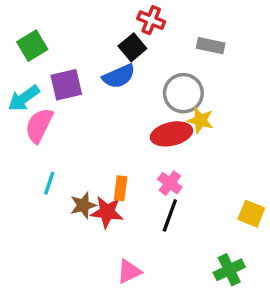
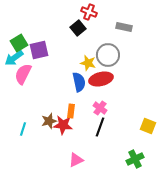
green square: (32, 46) -> (19, 43), moved
blue semicircle: (119, 76) -> (79, 82), moved, turned -78
yellow star: (200, 120) -> (88, 63), moved
cyan line: (49, 183) -> (23, 129), moved

